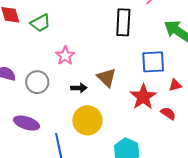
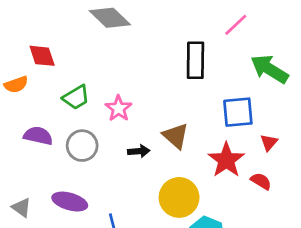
green trapezoid: (40, 23) -> (76, 97), moved
red triangle: (175, 85) -> (269, 142), turned -32
yellow circle: (87, 120) -> (179, 197), moved

